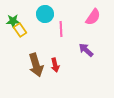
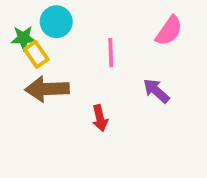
cyan circle: (45, 14) -> (56, 22), moved
brown arrow: (36, 65) -> (47, 89), moved, turned 105

